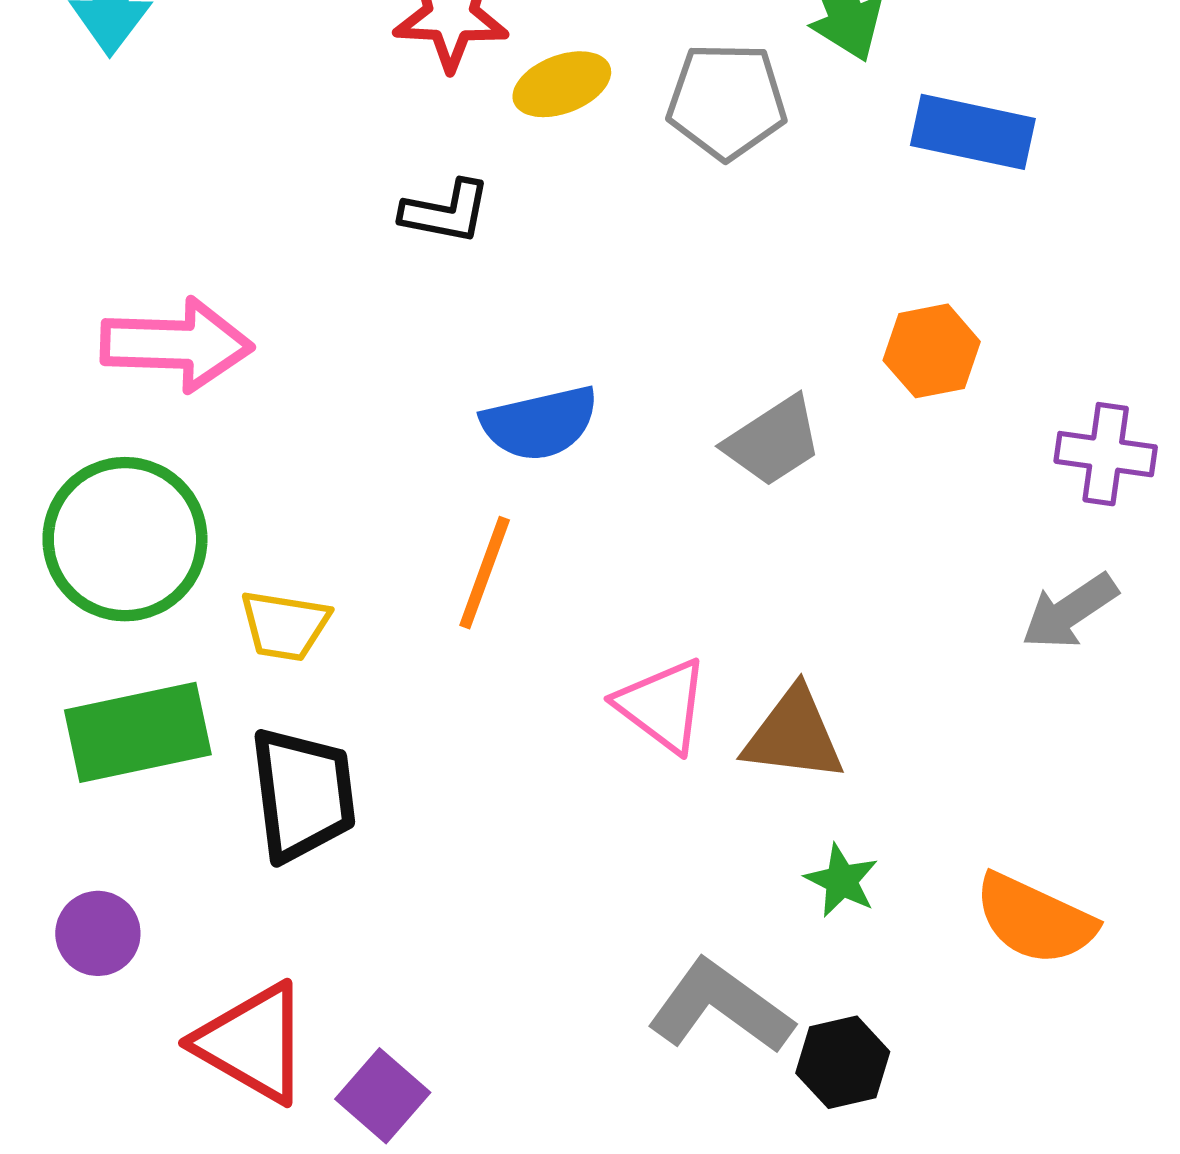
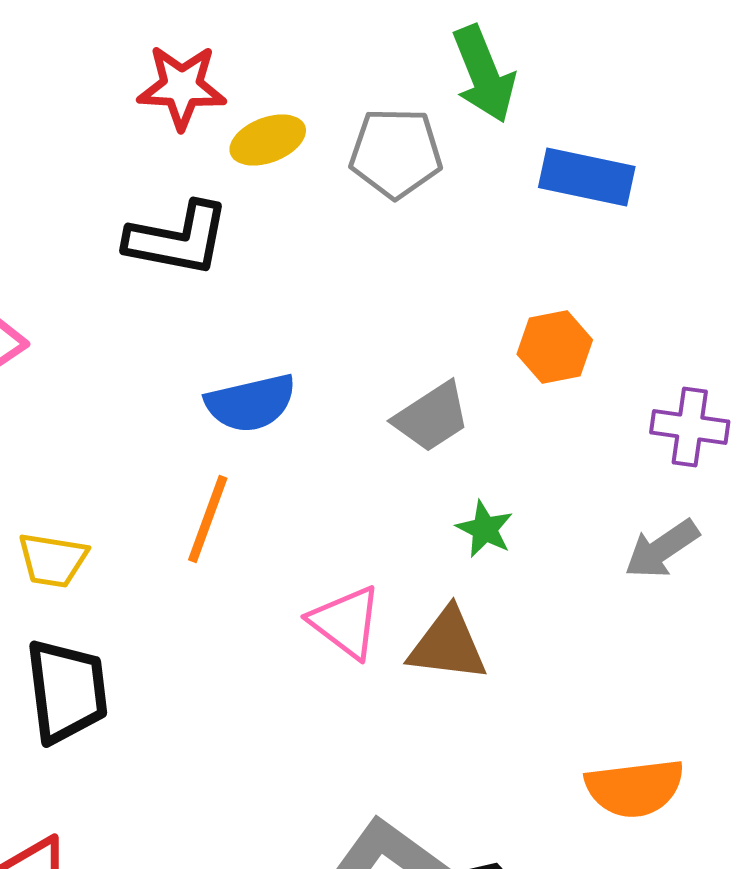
black L-shape: (446, 212) -> (178, 239), size x1.5
green star: (841, 881) -> (485, 529), moved
orange semicircle: (1035, 919) -> (635, 788), turned -32

